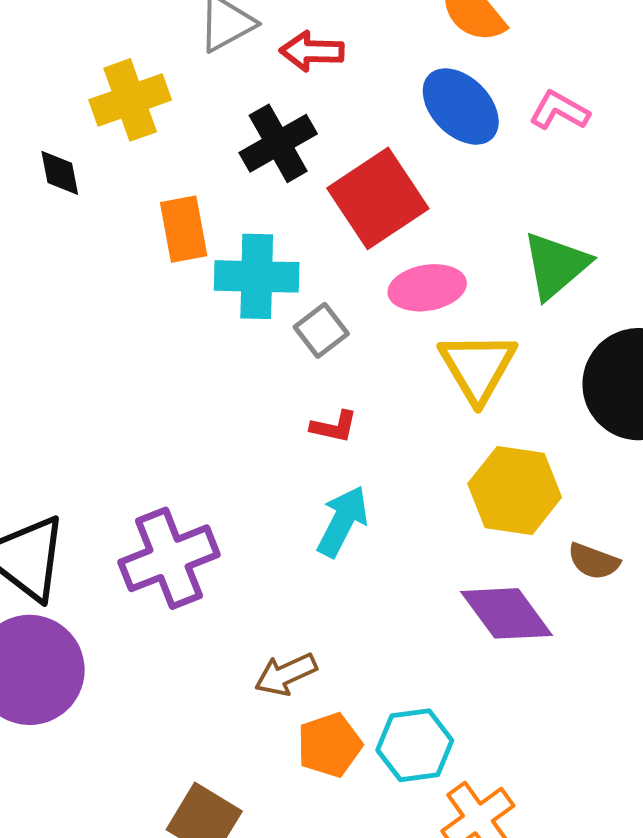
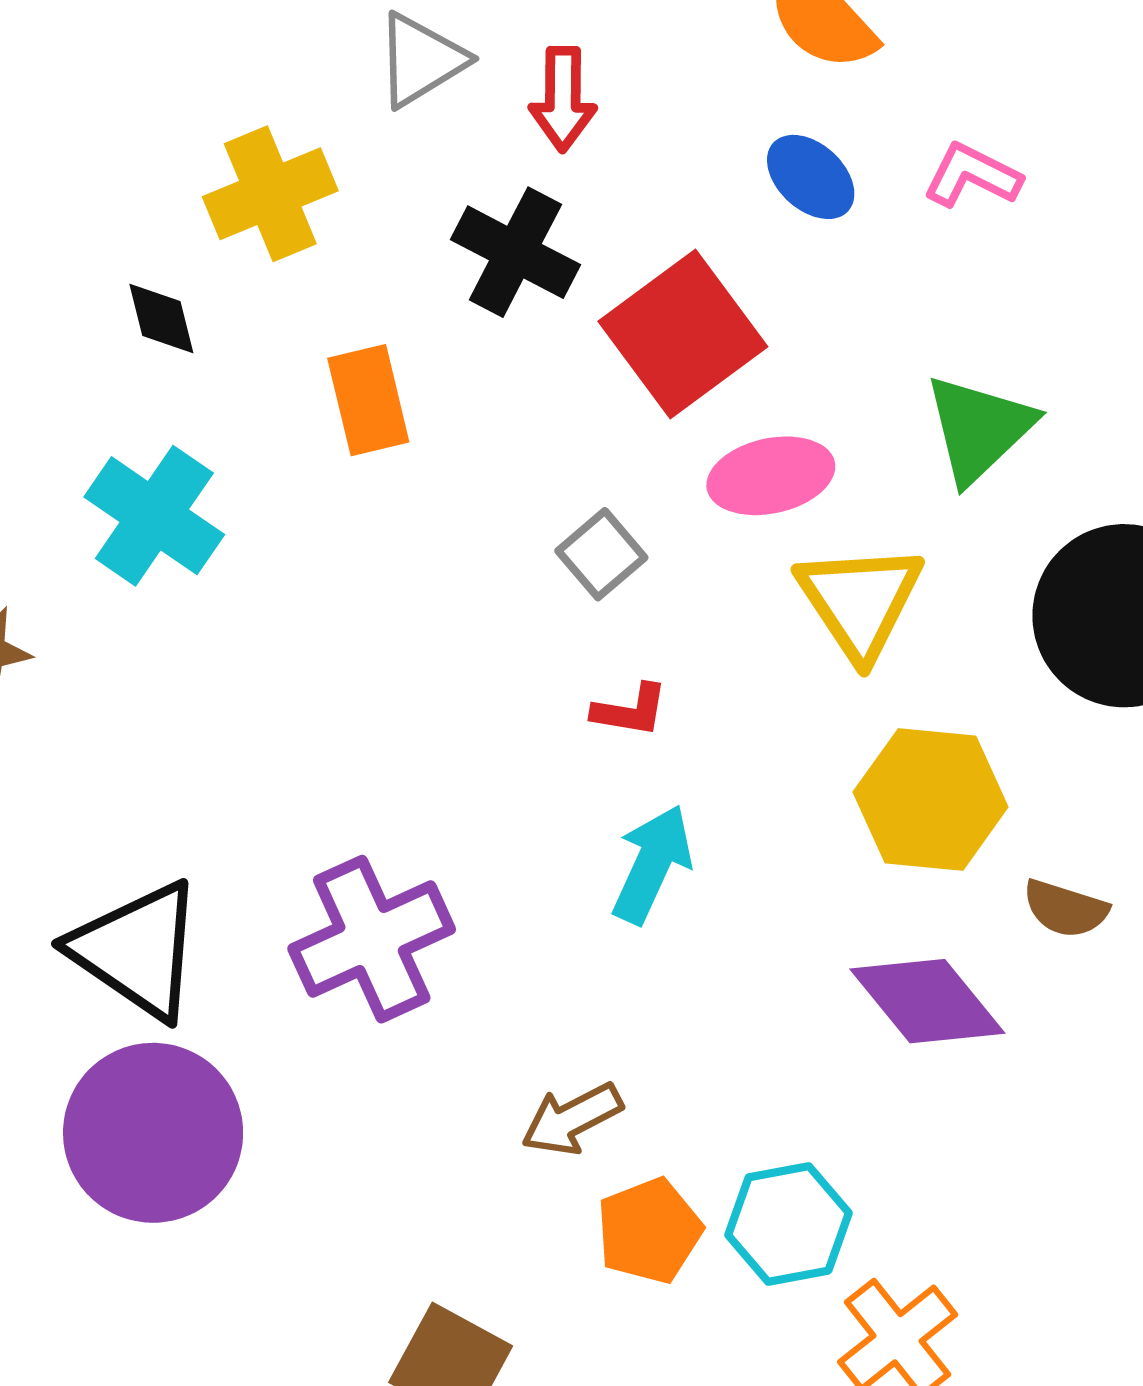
red arrow: (312, 51) -> (563, 99), turned -88
blue ellipse: (461, 106) -> (811, 177), size x0.7
black cross: (278, 143) -> (515, 252), turned -30
cyan cross: (257, 276) -> (154, 516), moved, turned 36

